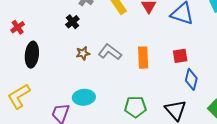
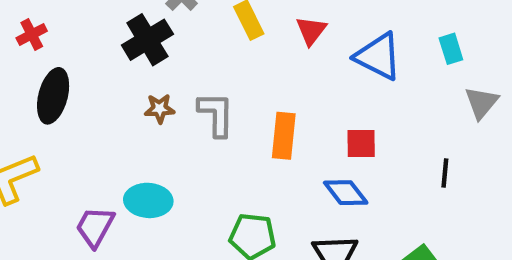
black cross: (72, 22) -> (147, 40), size x1.6
gray L-shape: (110, 52) -> (216, 114), turned 45
blue diamond: (191, 79) -> (346, 193), moved, turned -60

